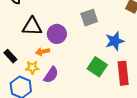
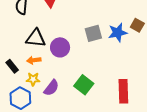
blue star: (115, 41) -> (118, 33), moved
orange arrow: (43, 52) -> (34, 60), moved
green square: (97, 67) -> (84, 85), moved

